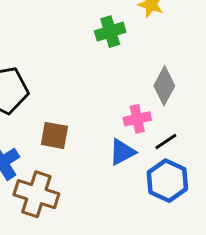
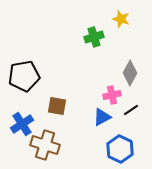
blue hexagon: (167, 181) -> (120, 149), moved

